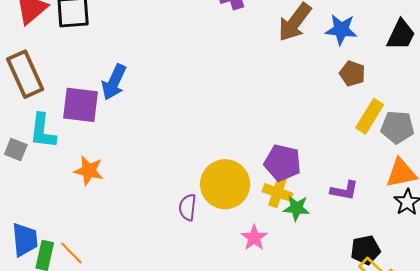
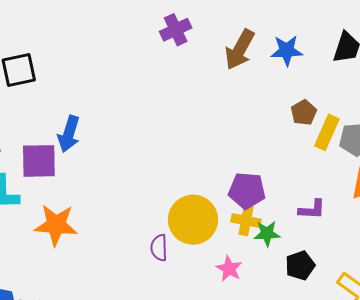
brown pentagon: (352, 73) -> (304, 112), moved, turned 30
orange star: (89, 171) -> (56, 225), size x1.4
black pentagon: (365, 250) -> (300, 265), moved

